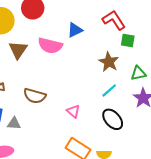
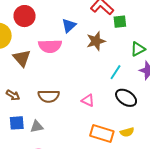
brown star: (109, 62) -> (96, 41), moved, turned -30

